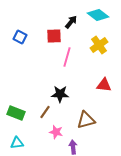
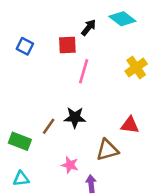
yellow cross: (99, 45) -> (136, 67), moved
red triangle: (104, 85) -> (130, 125), moved
brown line: (45, 112) -> (49, 126), moved

